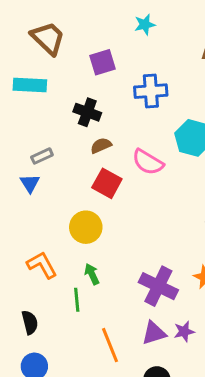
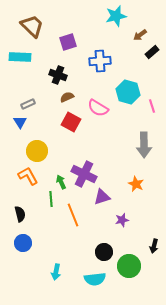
cyan star: (145, 25) -> (116, 16), moved, size x1.5
yellow circle: (86, 227) -> (37, 151), moved
purple cross: (158, 286) -> (84, 174), moved
purple triangle: (154, 333) -> (102, 197), moved
orange line: (110, 345) -> (73, 215), moved

